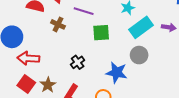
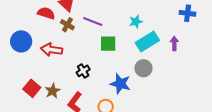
brown cross: (58, 24) -> (67, 25), moved
purple arrow: (169, 27) -> (174, 43), turned -104
red arrow: (28, 58) -> (52, 50), moved

